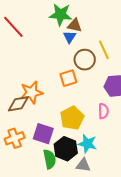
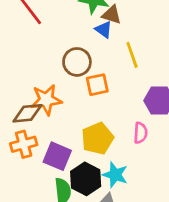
blue triangle: (70, 37) -> (104, 30), turned -32
yellow line: (104, 50) -> (132, 55), moved
brown circle: (85, 60) -> (77, 62), moved
orange cross: (15, 138) -> (24, 144), moved

